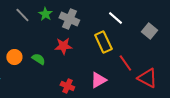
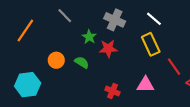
green star: (45, 14) -> (89, 37), moved
white line: (115, 18) -> (154, 19), moved
pink triangle: (98, 80) -> (145, 85), turned 30

